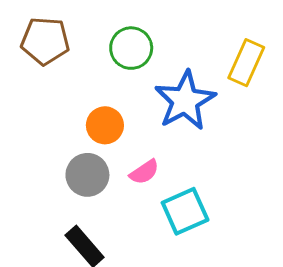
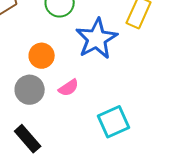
cyan square: (185, 211) -> (114, 122), moved

